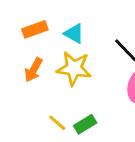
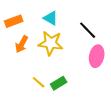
orange rectangle: (35, 29) -> (14, 21), moved

